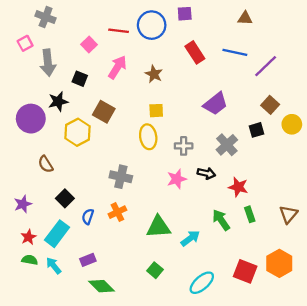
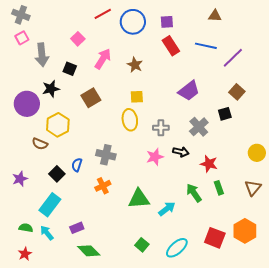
purple square: (185, 14) -> (167, 22), moved
gray cross: (46, 17) -> (21, 15), moved
red line: (119, 31) -> (103, 14), moved, turned -36
brown square: (104, 112) -> (91, 98), turned 30
yellow circle: (292, 124) -> (257, 153), moved
yellow hexagon: (78, 132) -> (58, 125), moved
brown semicircle: (46, 164) -> (40, 144), turned -35
blue semicircle: (88, 217) -> (77, 165), moved
red star: (28, 237) -> (25, 254), moved
green square: (155, 270) -> (142, 245), moved

